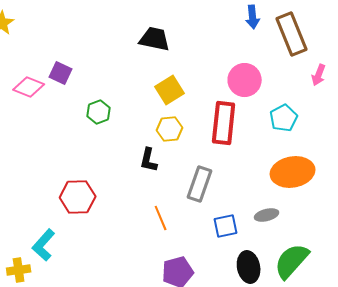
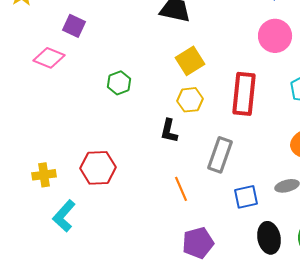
purple square: (61, 73) -> (74, 26), moved
pink circle: (245, 80) -> (275, 36), moved
yellow cross: (19, 270) -> (44, 175), moved

